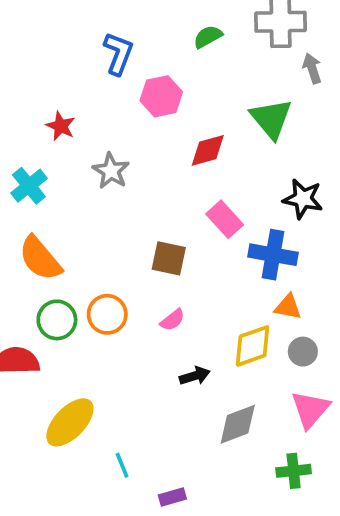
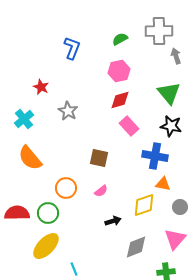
pink hexagon: (161, 96) -> (119, 71), moved
green triangle: (271, 119) -> (169, 93), moved
pink rectangle: (225, 219) -> (129, 126), moved
green circle: (57, 320) -> (48, 213), moved
gray circle: (303, 352) -> (180, 207), moved

